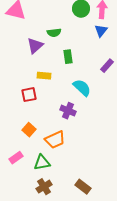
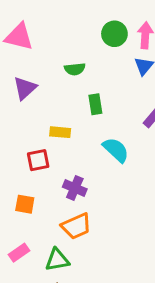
purple triangle: (35, 46) -> (25, 88), moved
purple cross: (68, 111) -> (75, 188), moved
orange square: (29, 130) -> (25, 204), moved, turned -32

